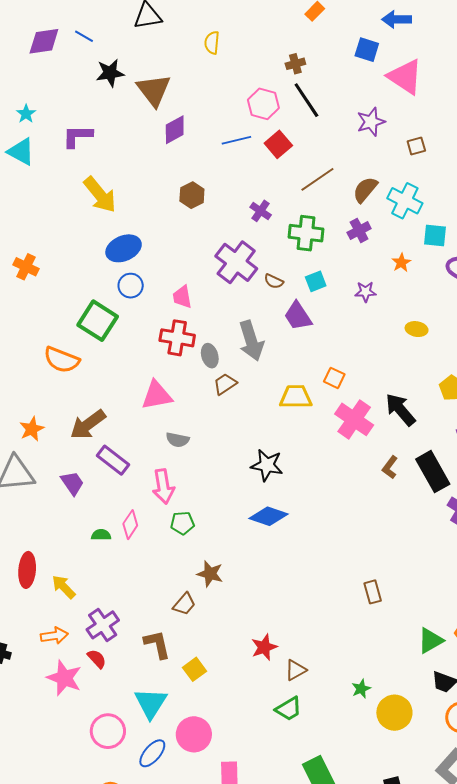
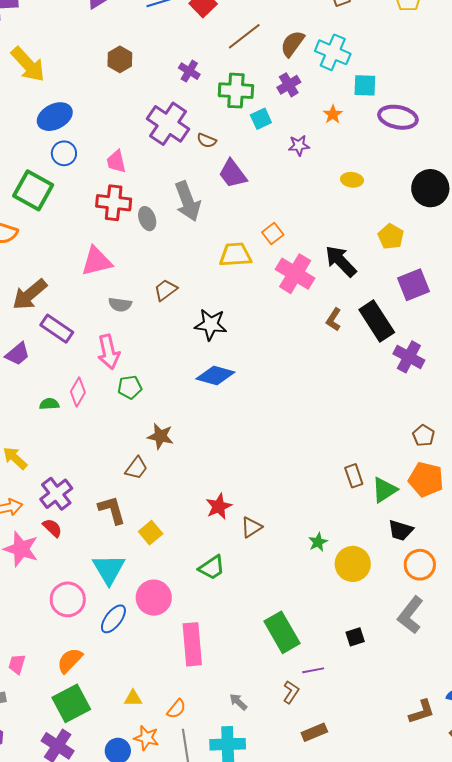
cyan square: (316, 281) -> (261, 119), moved
orange square: (334, 378) -> (273, 233), turned 30
brown trapezoid: (225, 384) -> (166, 290), moved
purple trapezoid: (72, 483) -> (18, 354), turned 88
brown rectangle: (373, 592) -> (354, 476), moved
green trapezoid: (289, 709) -> (212, 568), moved

